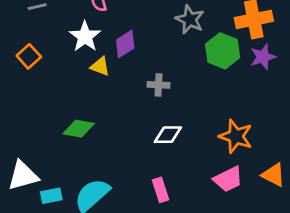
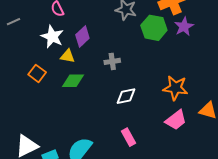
orange square: (29, 56) -> (37, 73), moved
green diamond: (79, 129) -> (73, 81), moved

